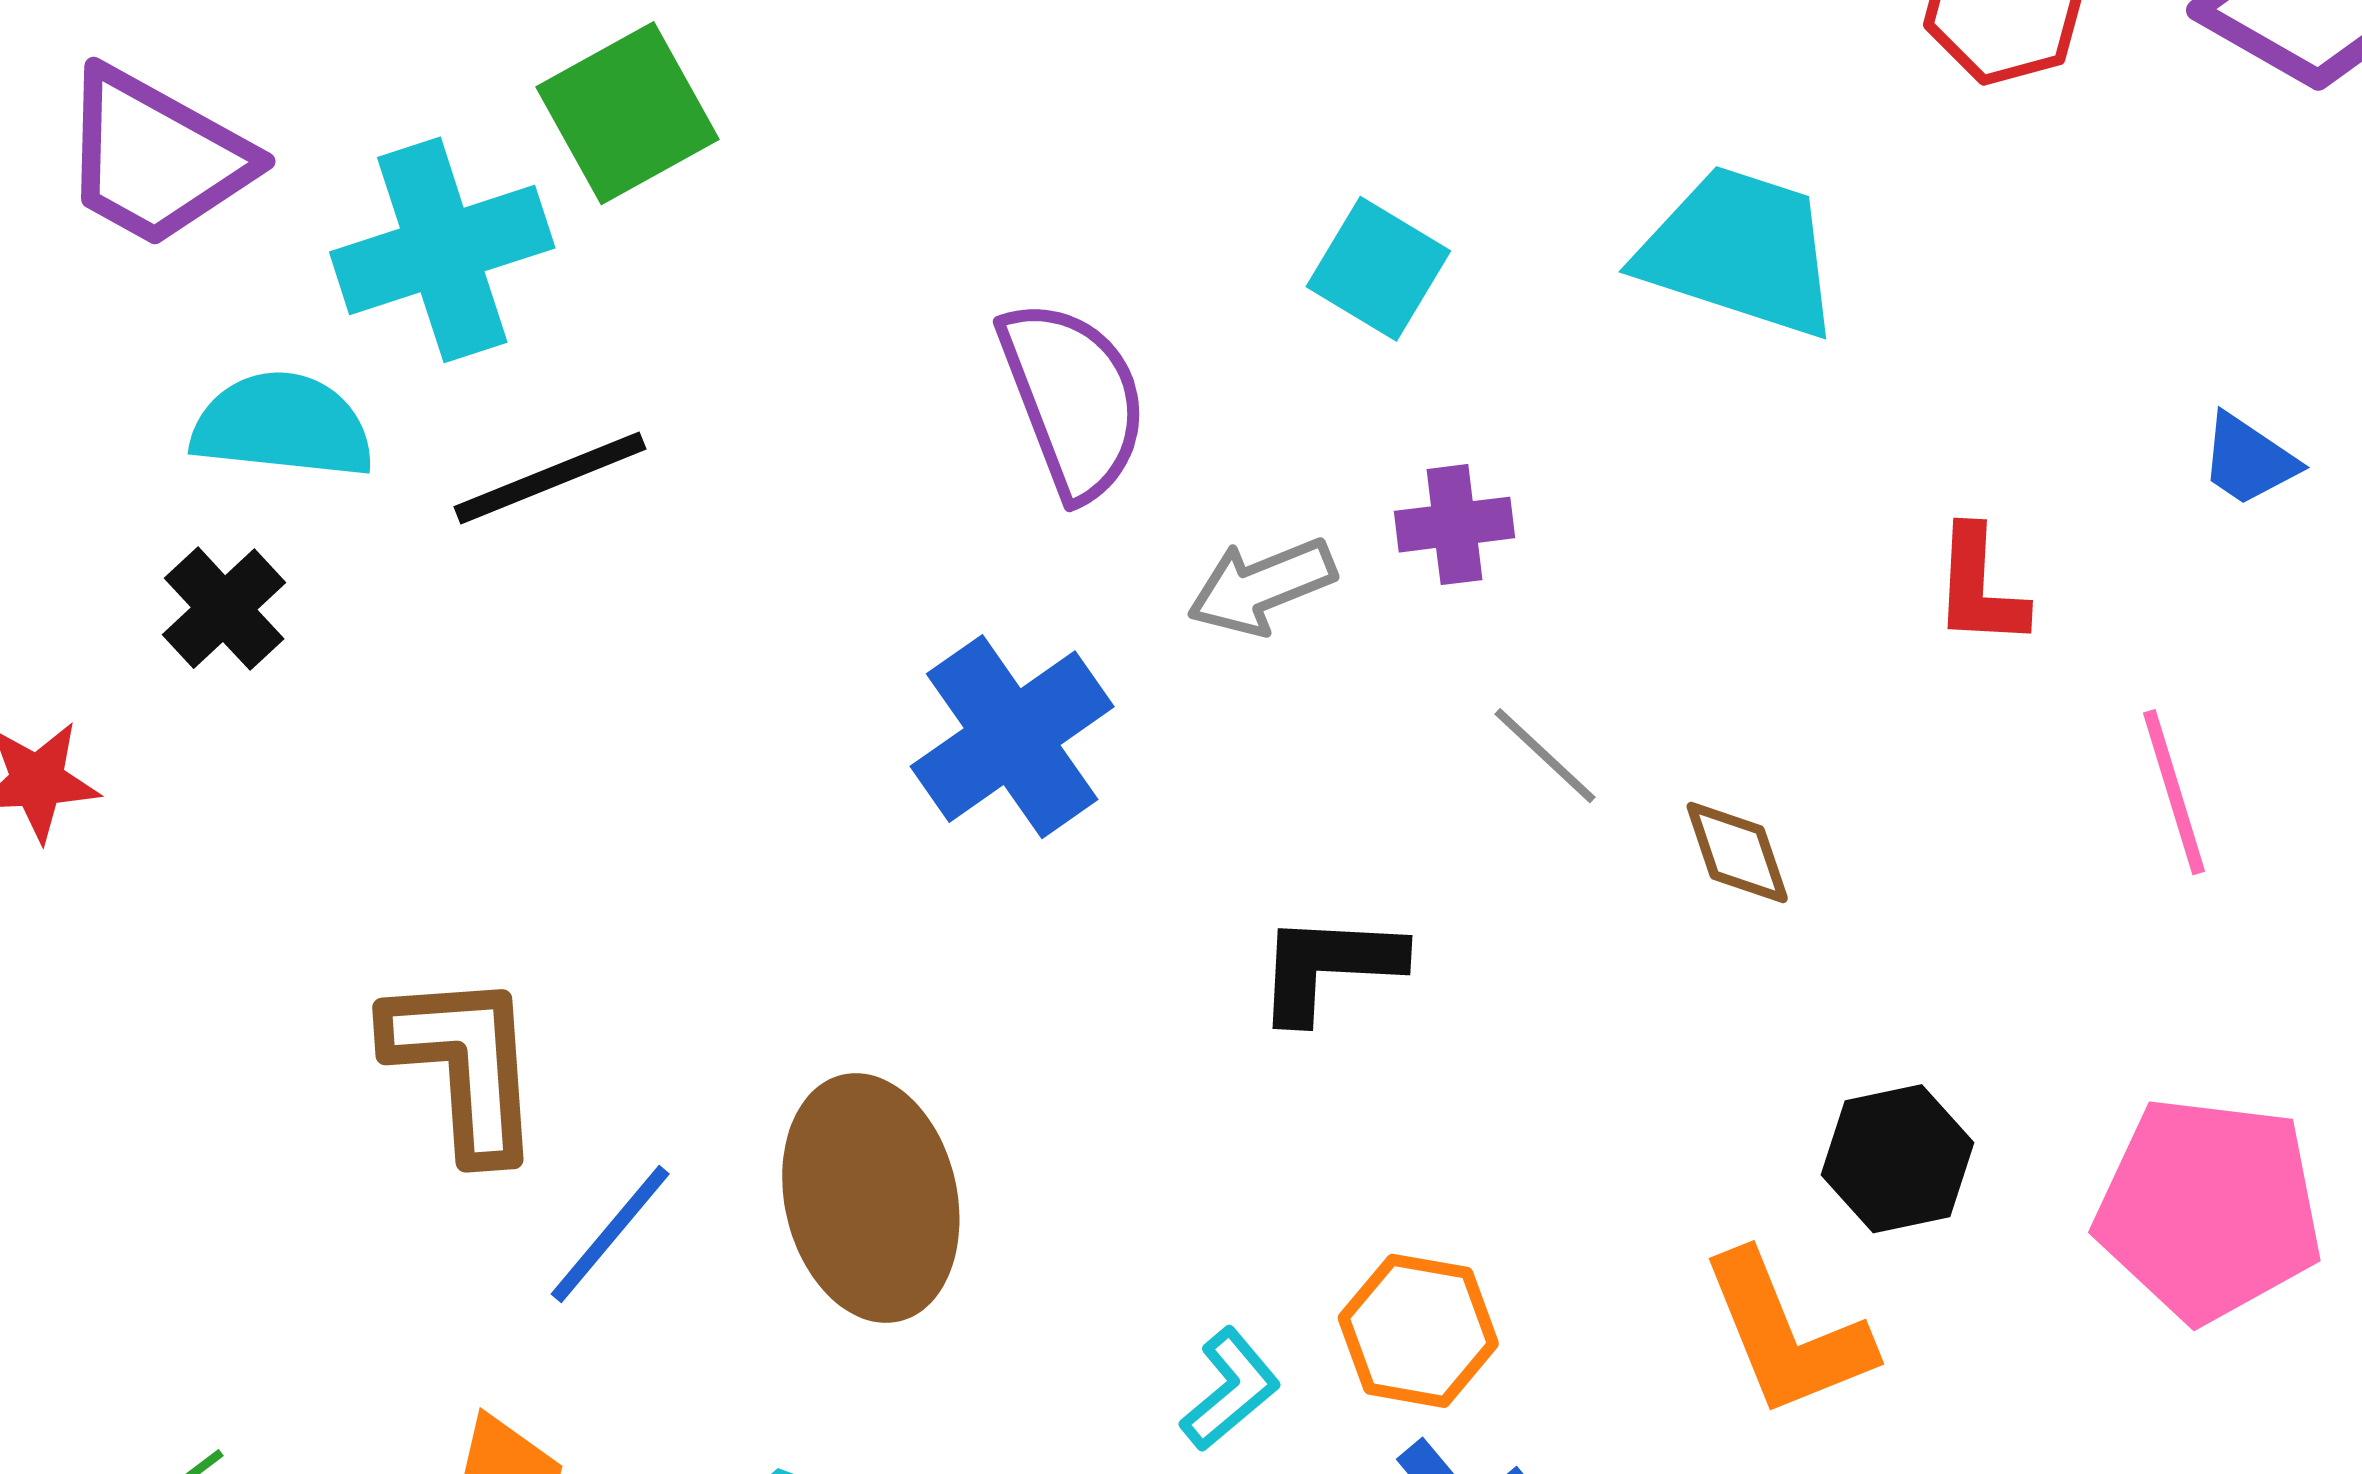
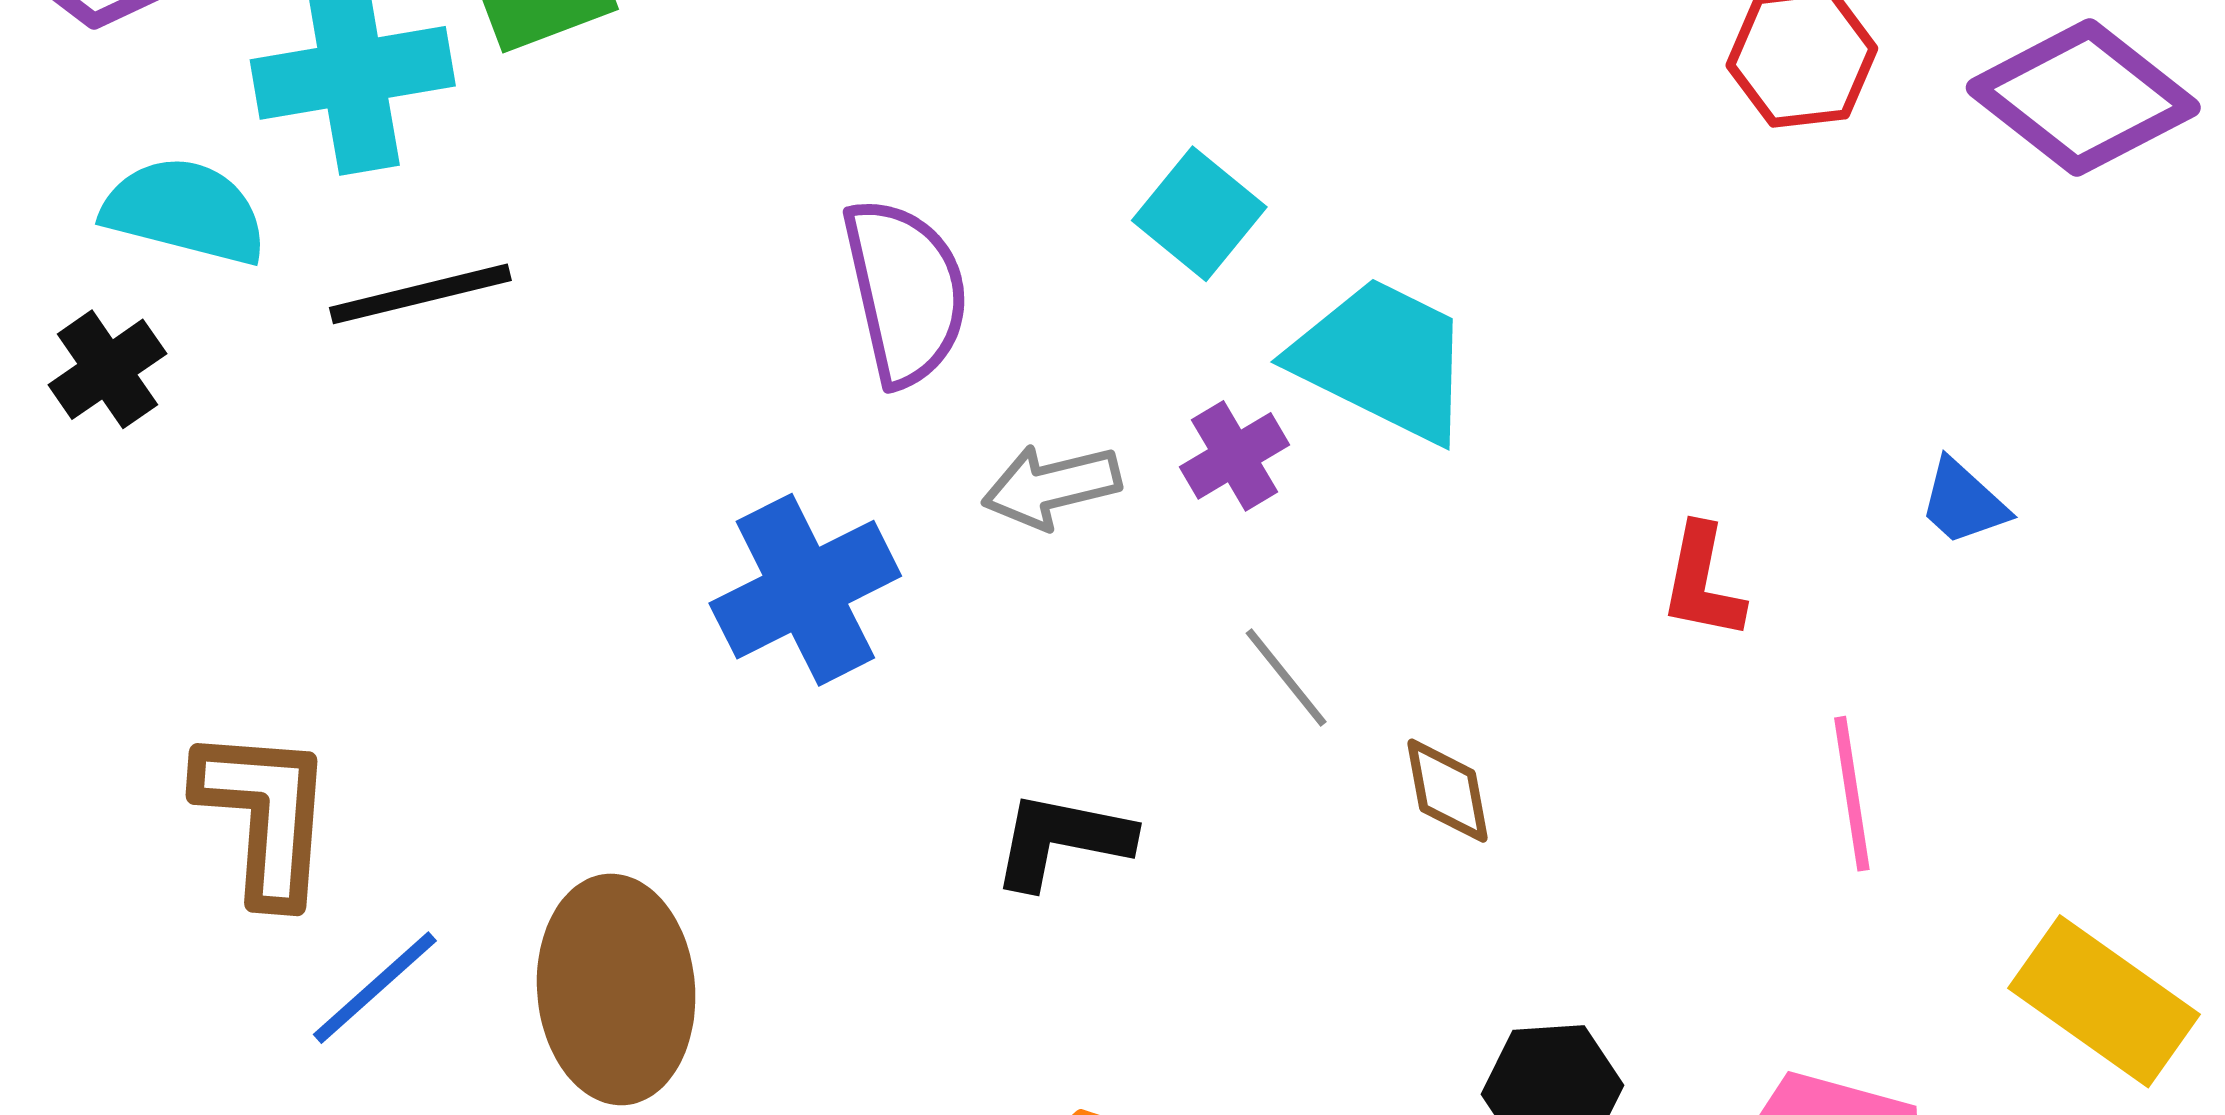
cyan trapezoid: (1740, 252) -> (1383, 359), moved
purple cross: (1454, 525) -> (1235, 456), turned -32

